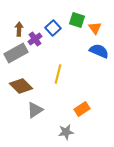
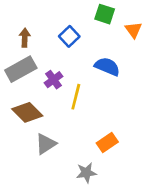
green square: (77, 20) -> (105, 14), moved
orange triangle: (95, 28) -> (133, 30), moved
purple cross: (35, 39) -> (54, 80), moved
blue semicircle: (99, 51) -> (107, 67), moved

